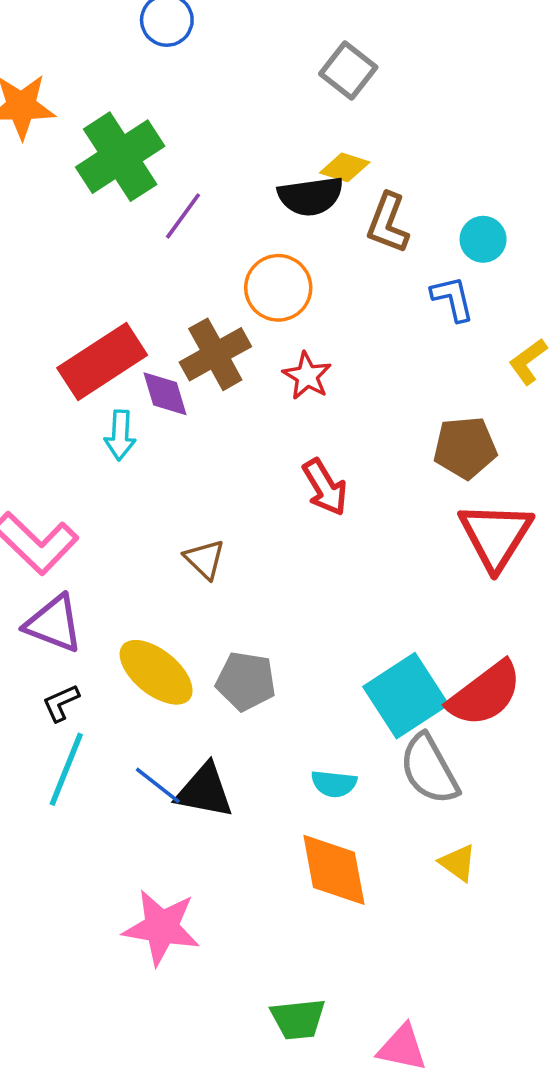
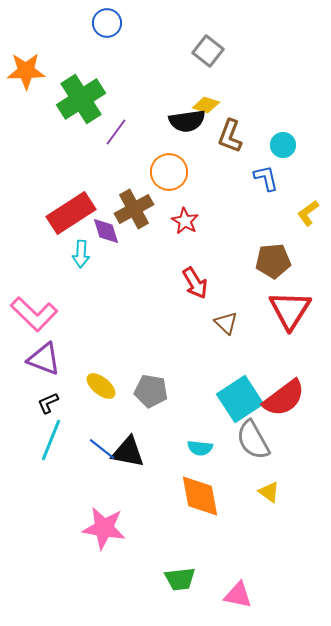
brown triangle: (205, 559) -> (226, 323), moved
yellow ellipse: (156, 672) -> (101, 386), size x0.7

